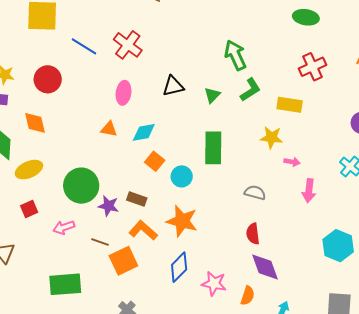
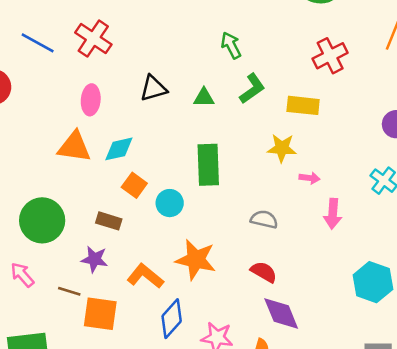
green arrow: (235, 55) -> (231, 45), size x0.7
green triangle: (212, 95) -> (204, 98), turned 48
orange triangle: (109, 129) -> (74, 147), size x1.6
brown rectangle: (137, 199) -> (109, 221), moved
purple star: (108, 206) -> (94, 259), moved
orange star: (182, 221) -> (196, 260), moved
pink arrow: (64, 227) -> (22, 275), turned 70
orange L-shape: (143, 230) -> (145, 276), moved
red semicircle: (253, 234) -> (264, 272), turned 130
orange square: (123, 261) -> (100, 314), turned 36

